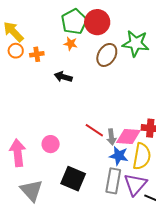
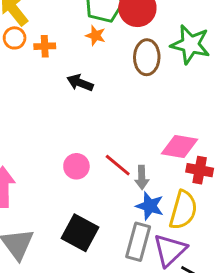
brown ellipse: (107, 55) -> (147, 57), turned -35
pink diamond: (128, 137) -> (179, 146), moved
pink circle: (51, 144) -> (76, 166), moved

